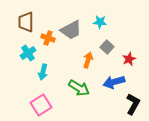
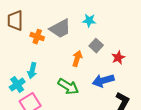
cyan cross: (28, 53) -> (17, 85), moved

